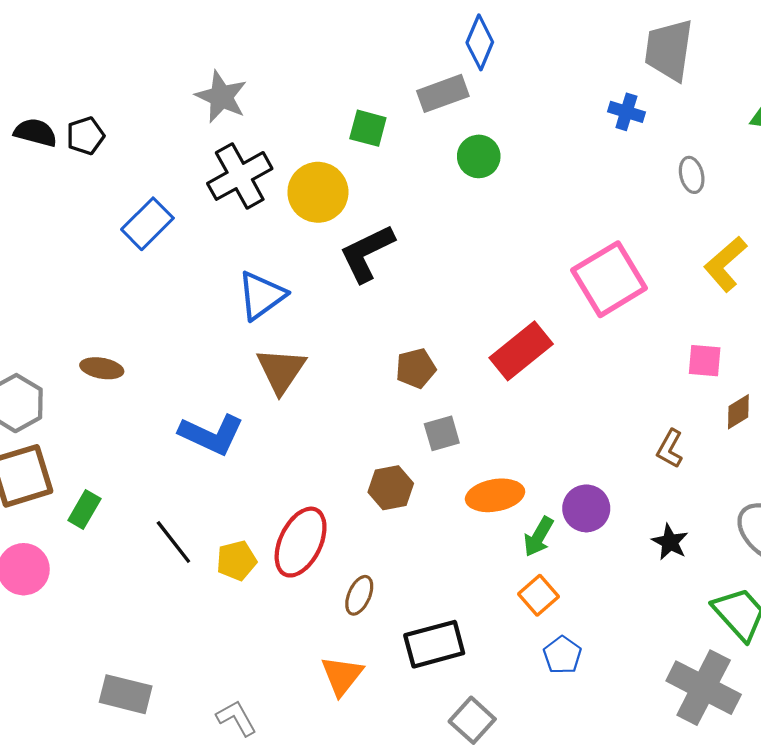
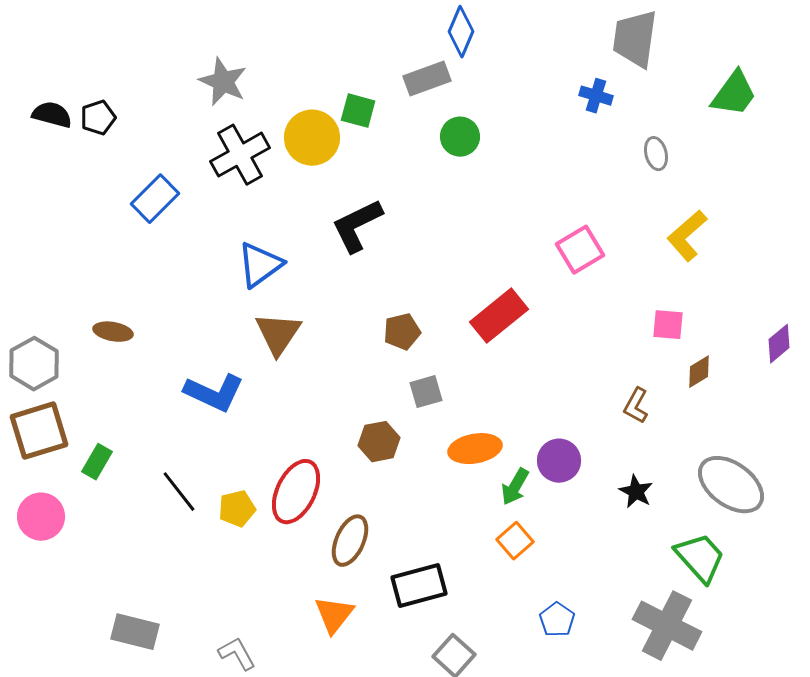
yellow circle: (318, 192) -> (312, 138), moved
pink square: (609, 279) -> (580, 250), size x0.7
brown ellipse: (359, 595) -> (350, 541), size x1.4
blue pentagon: (562, 655) -> (557, 620), moved

